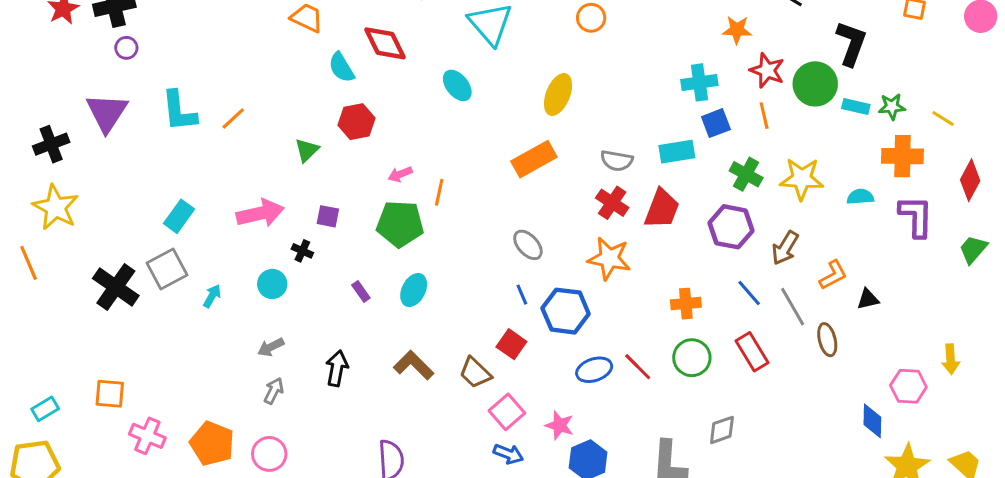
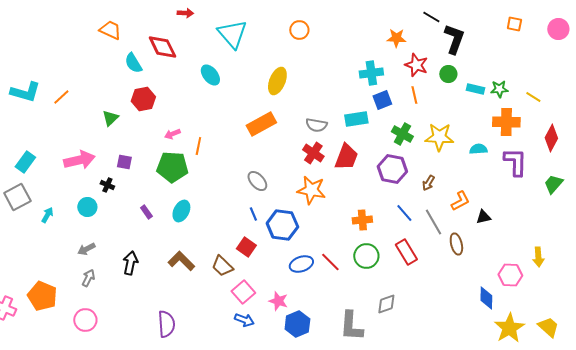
black L-shape: (851, 43) -> (454, 39), moved
green circle: (815, 84) -> (448, 74), size x0.6
cyan L-shape: (179, 111) -> (25, 92), turned -68
brown arrow: (785, 248) -> (428, 183), size x0.7
orange pentagon: (212, 443) -> (42, 296), moved

